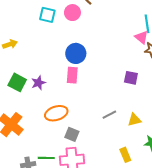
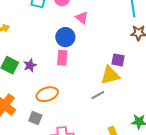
pink triangle: (141, 37) -> (82, 18), moved
yellow triangle: (134, 120) -> (110, 75), moved, size x1.5
gray square: (72, 134) -> (35, 118), moved

